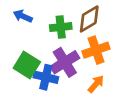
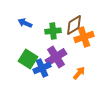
orange cross: (96, 50) -> (84, 37), moved
blue cross: (46, 77) -> (42, 68), turned -36

